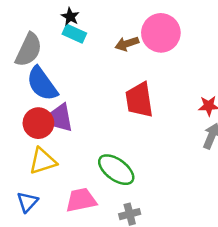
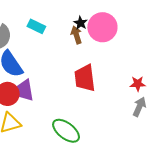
black star: (70, 17) -> (81, 23), moved
brown arrow: (127, 44) -> (76, 35), turned 90

